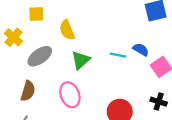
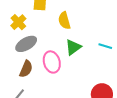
gray ellipse: (40, 56) -> (26, 44), moved
pink ellipse: (70, 95) -> (52, 62), moved

